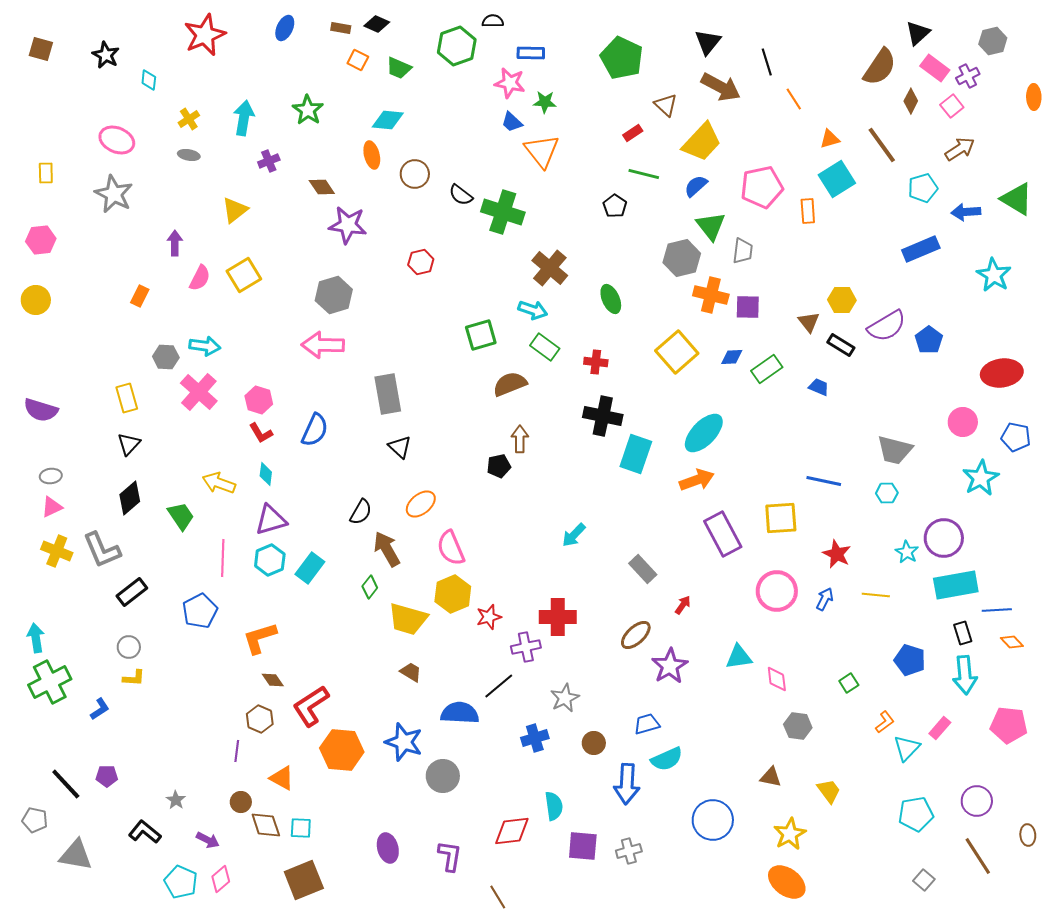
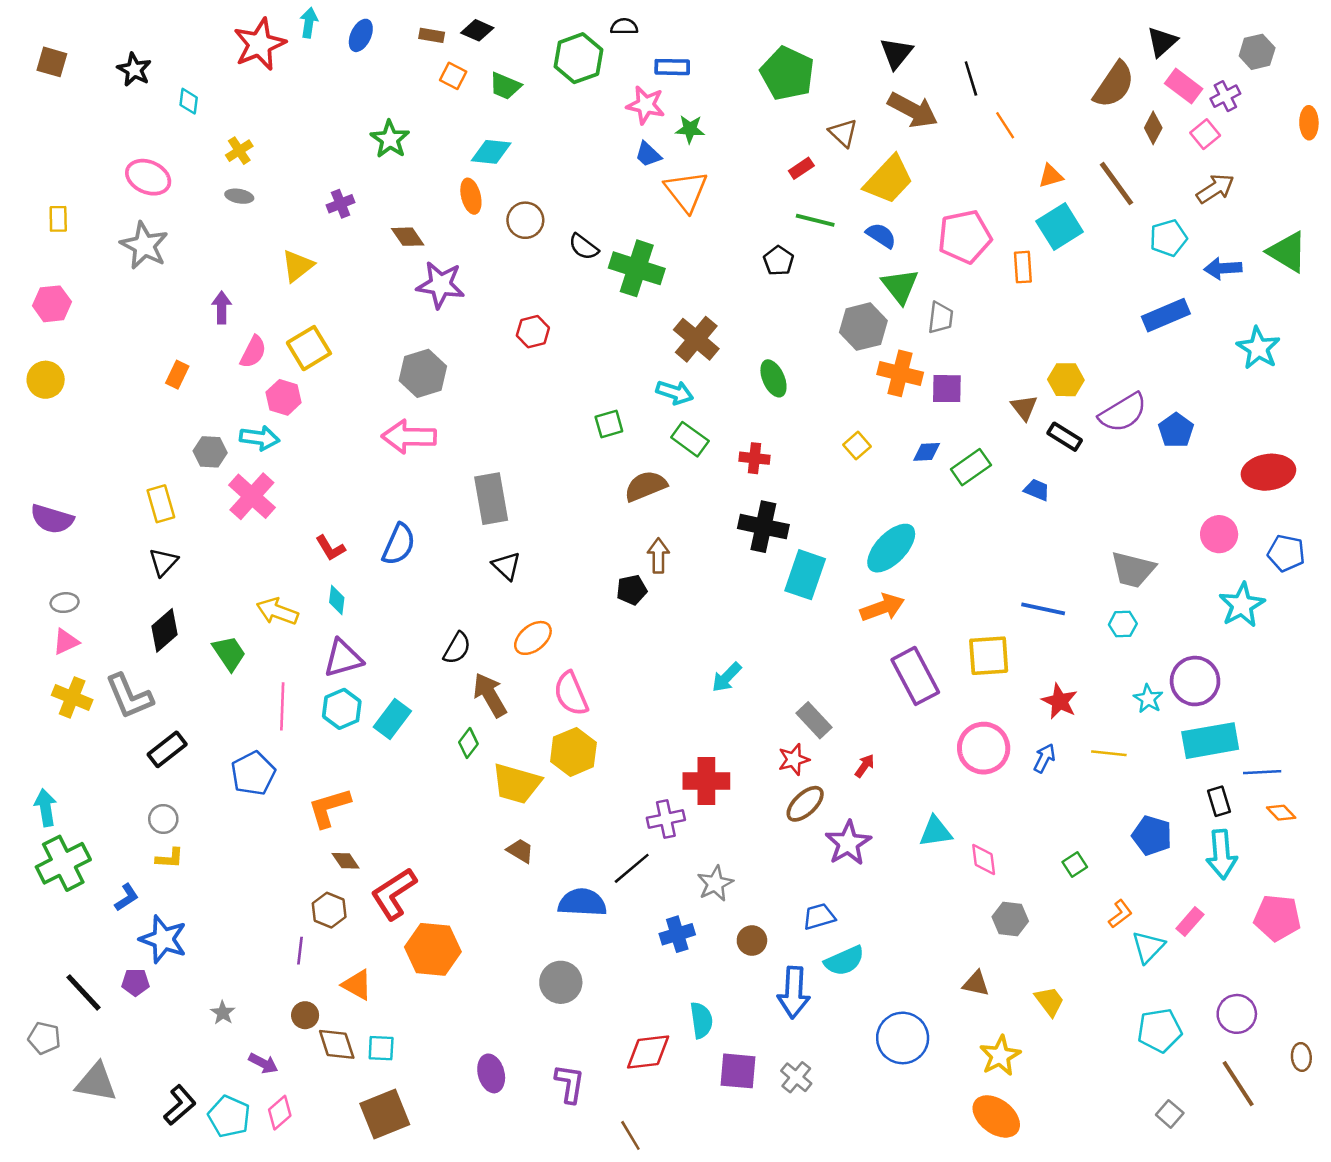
cyan arrow: (244, 118) -> (309, 23), moved, size x0.7
blue semicircle: (696, 186) -> (881, 235), turned 75
green square: (481, 335) -> (609, 424), size x0.7
yellow square: (677, 352) -> (857, 446), size x0.5
pink hexagon: (259, 400) -> (284, 397), moved
red star: (489, 617) -> (794, 759), moved
blue star: (404, 742) -> (163, 939), moved
black L-shape: (145, 832) -> (180, 1105), moved, turned 100
gray cross: (629, 851) -> (796, 1077), turned -35

